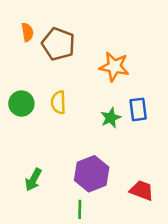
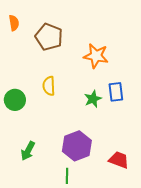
orange semicircle: (27, 32) -> (14, 23), moved
green circle: (21, 104) -> (15, 100), moved

